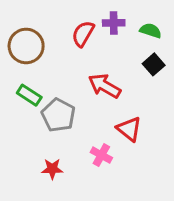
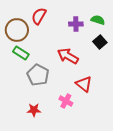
purple cross: (114, 23) -> (76, 24), moved
red semicircle: (83, 34) -> (39, 16), moved
green rectangle: (29, 95) -> (21, 53), moved

